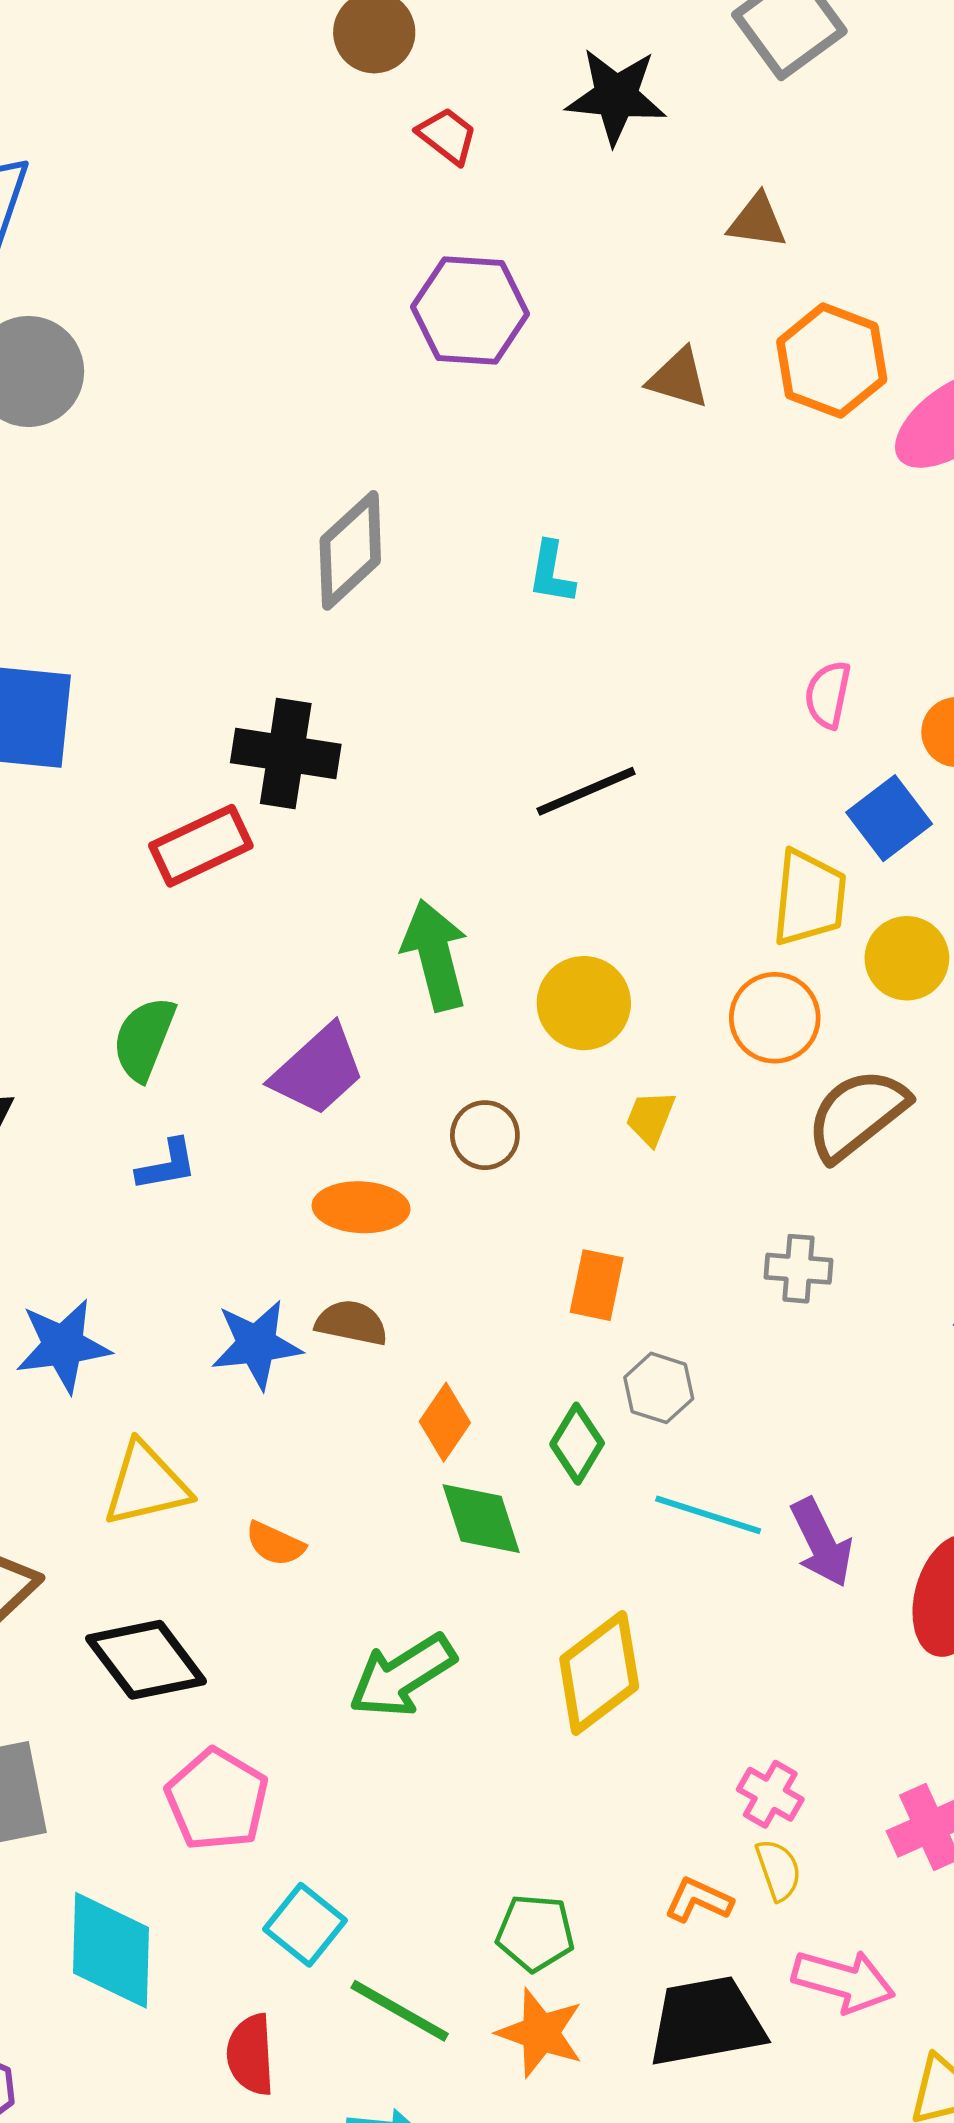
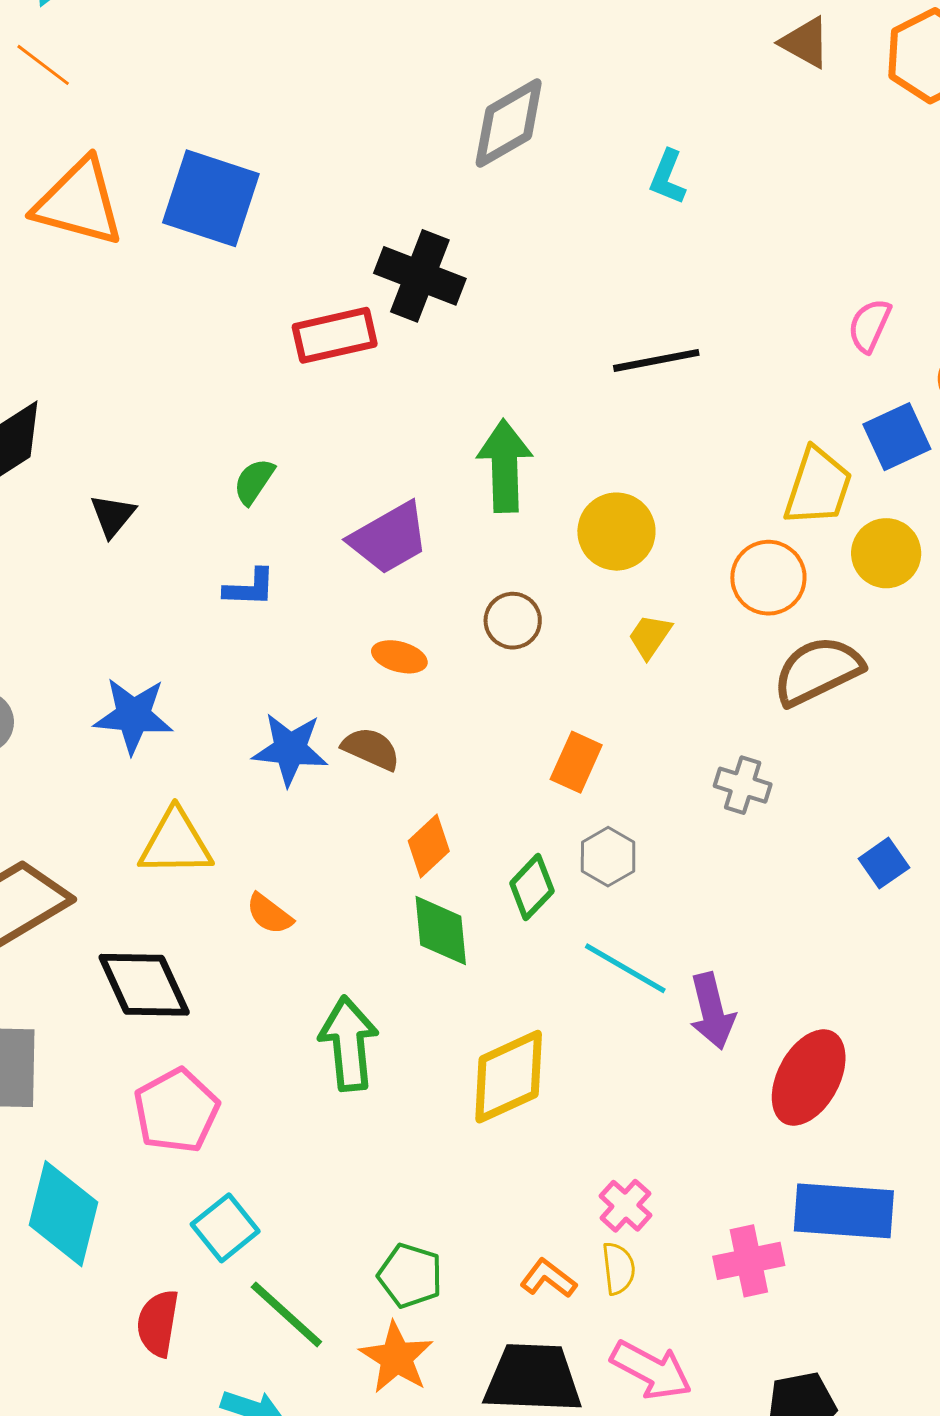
green semicircle: (144, 1039) -> (254, 481), size x0.7
orange ellipse: (361, 1207) -> (399, 657), size x0.7
green arrow: (402, 1676) -> (349, 1044), turned 104

